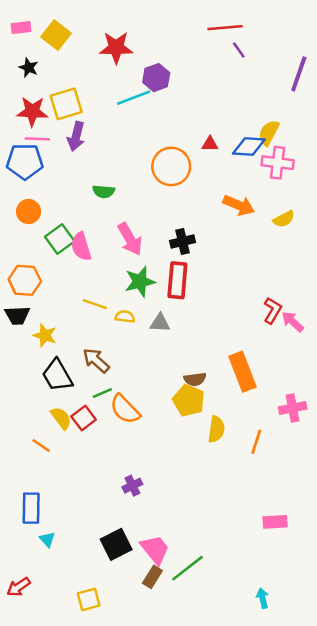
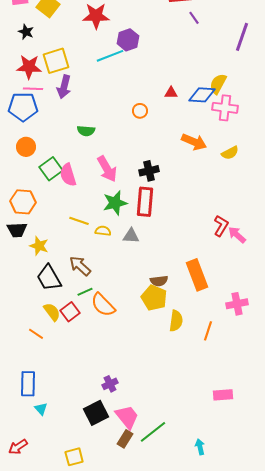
orange circle: (171, 166) -> (140, 111), size x0.5
purple cross: (132, 486) -> (110, 384), moved
cyan arrow: (263, 598) -> (200, 447), moved

